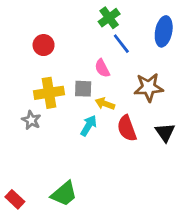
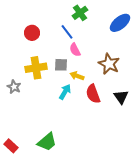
blue ellipse: (164, 31) -> (120, 23), turned 40
blue line: (121, 44) -> (67, 32), moved
brown star: (149, 87) -> (109, 64), turned 30
gray star: (31, 120) -> (14, 87), moved

